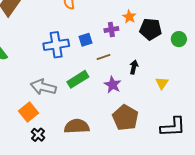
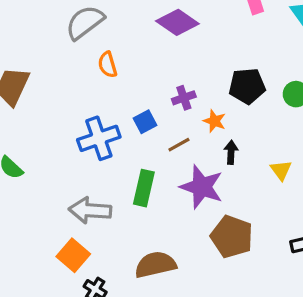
orange star: (129, 17) -> (214, 121), moved
green rectangle: (78, 79) -> (144, 188), turned -35
purple star: (113, 85) -> (202, 187), size x1.5

